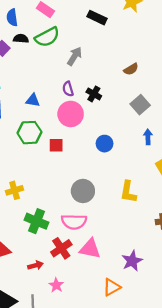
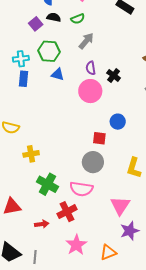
green semicircle: (47, 37) -> (78, 19), size x0.6
gray arrow: (75, 56) -> (86, 41), moved
green hexagon: (29, 133) -> (49, 51), moved
red square: (56, 145) -> (99, 138), moved
pink triangle: (90, 249) -> (120, 206), moved, turned 45
pink star: (56, 285) -> (76, 245), moved, size x1.5

